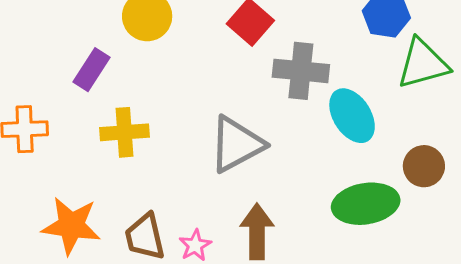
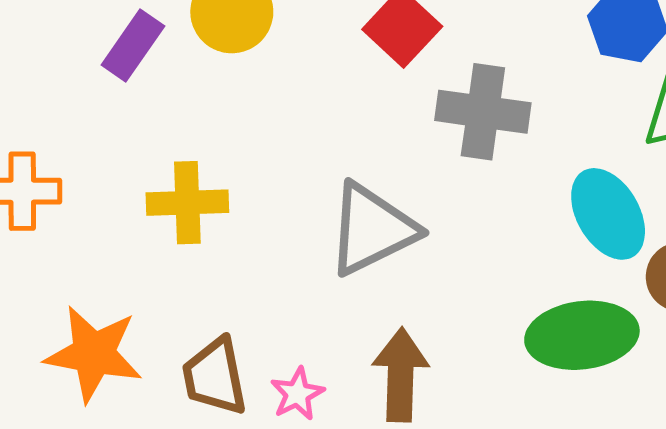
purple rectangle: (92, 70) -> (133, 46), moved
cyan ellipse: (352, 116) -> (608, 214), moved

